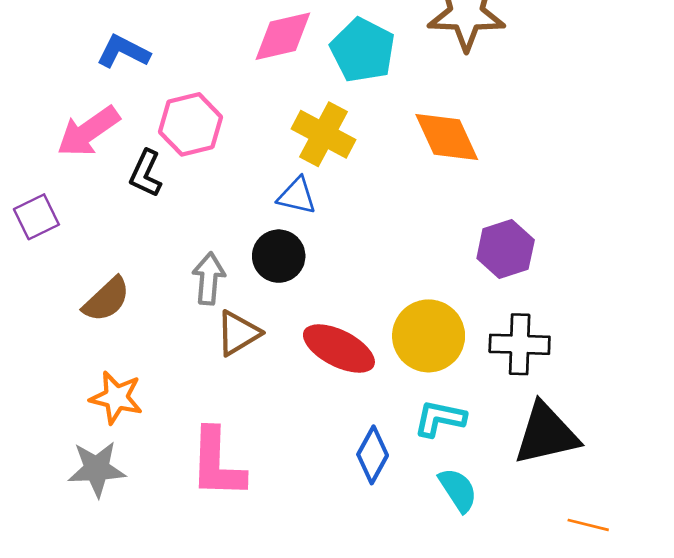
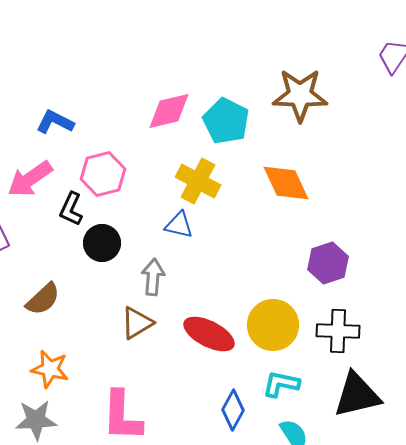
black circle: (279, 256) -> (102, 243), moved
gray arrow: (209, 278) -> (153, 277), moved

